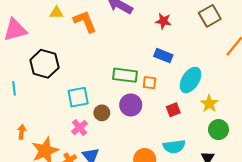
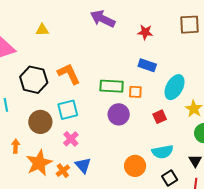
brown square: (210, 16) -> (190, 25), turned 30
orange L-shape: (85, 21) -> (69, 74), moved
brown circle: (102, 113) -> (40, 122), moved, size x1.5

